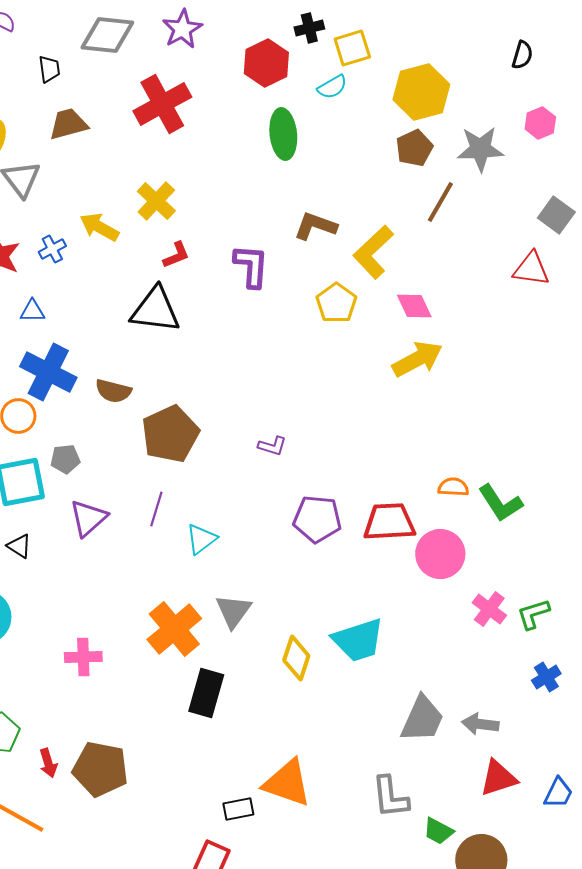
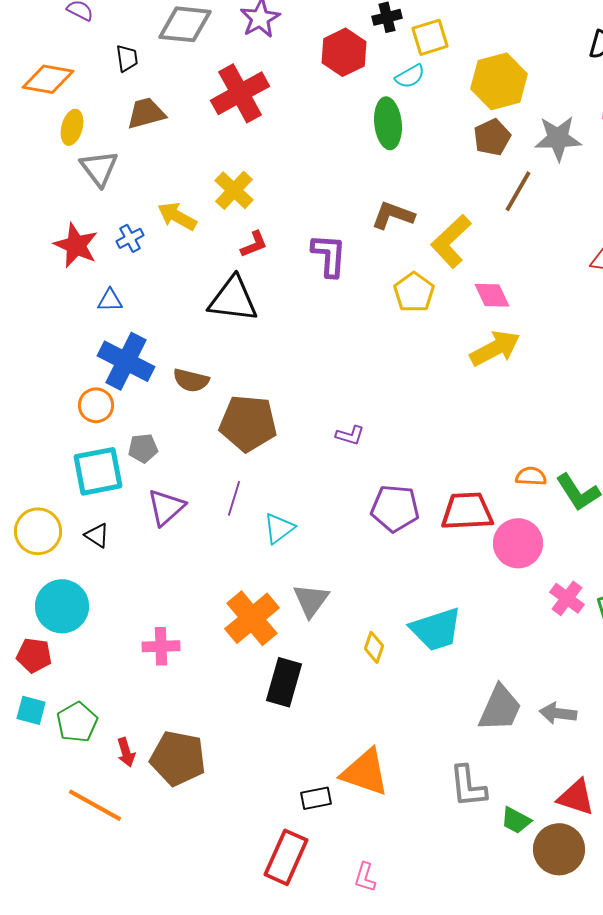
green ellipse: (283, 134) -> (388, 123), moved
brown pentagon: (170, 434) -> (248, 423), turned 30
yellow diamond: (296, 658) -> (374, 647), size x0.7
red triangle: (498, 778) -> (576, 797), moved, turned 36

